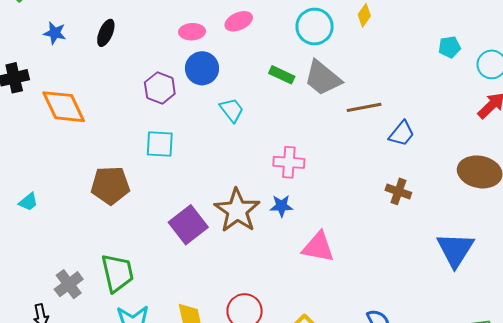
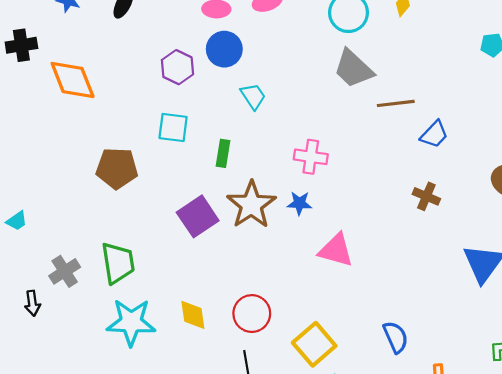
green rectangle: (282, 75) -> (223, 153), moved, turned 70
cyan trapezoid: (28, 202) -> (17, 221), moved

